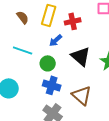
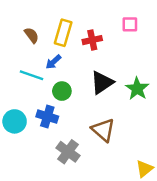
blue arrow: (56, 40) -> (53, 62), moved
black triangle: (81, 56) -> (102, 83), turned 45
blue cross: (52, 85) -> (47, 117), moved

